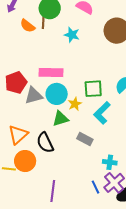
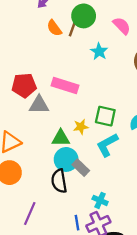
cyan circle: (57, 94) -> (66, 159), moved
black semicircle: (45, 143) -> (59, 181), moved

